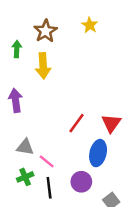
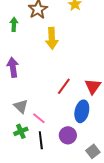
yellow arrow: (43, 66) -> (52, 38), moved
gray triangle: (25, 147) -> (21, 106), turned 35

